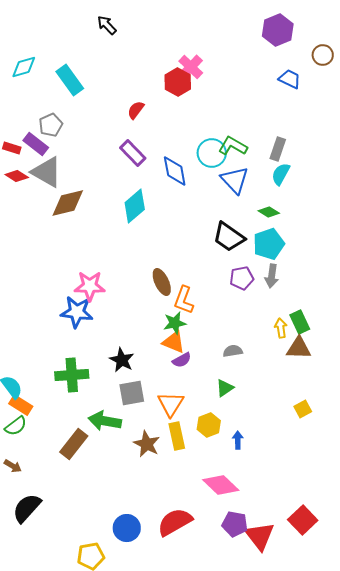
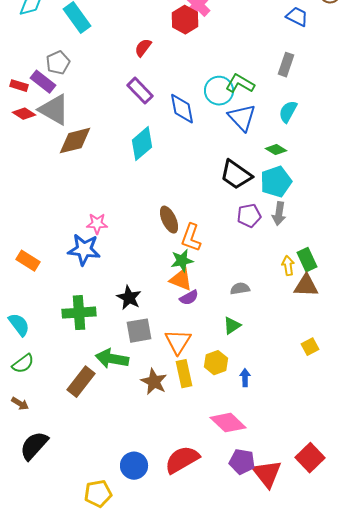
gray rectangle: (278, 149) -> (286, 65), moved
pink star: (90, 286) -> (97, 224), size x0.7
orange rectangle: (21, 405) -> (28, 261), moved

